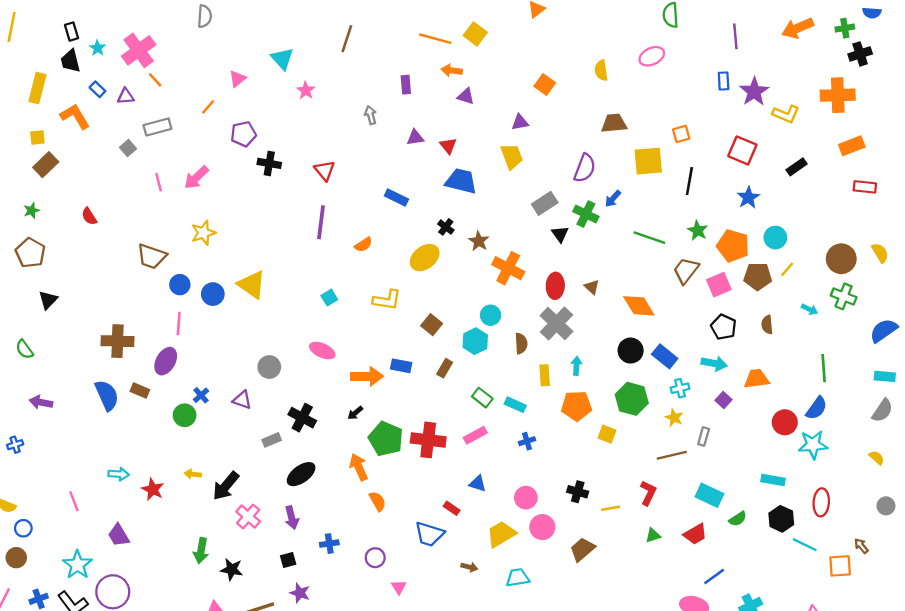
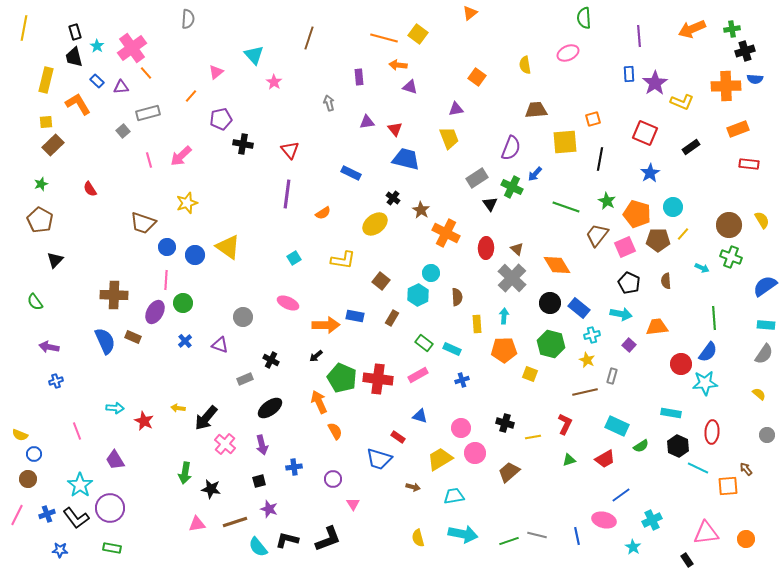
blue semicircle: (872, 13) -> (755, 79), moved
gray cross: (556, 323) -> (512, 278), moved
green circle: (185, 415) -> (183, 303), moved
black cross: (302, 418) -> (271, 360), size x0.7
blue cross: (15, 445) -> (56, 381), moved

